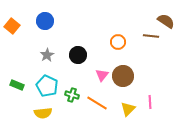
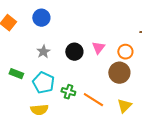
orange circle: (118, 42) -> (125, 52), moved
pink triangle: (102, 75) -> (98, 48), moved
green rectangle: (17, 85) -> (16, 74), moved

